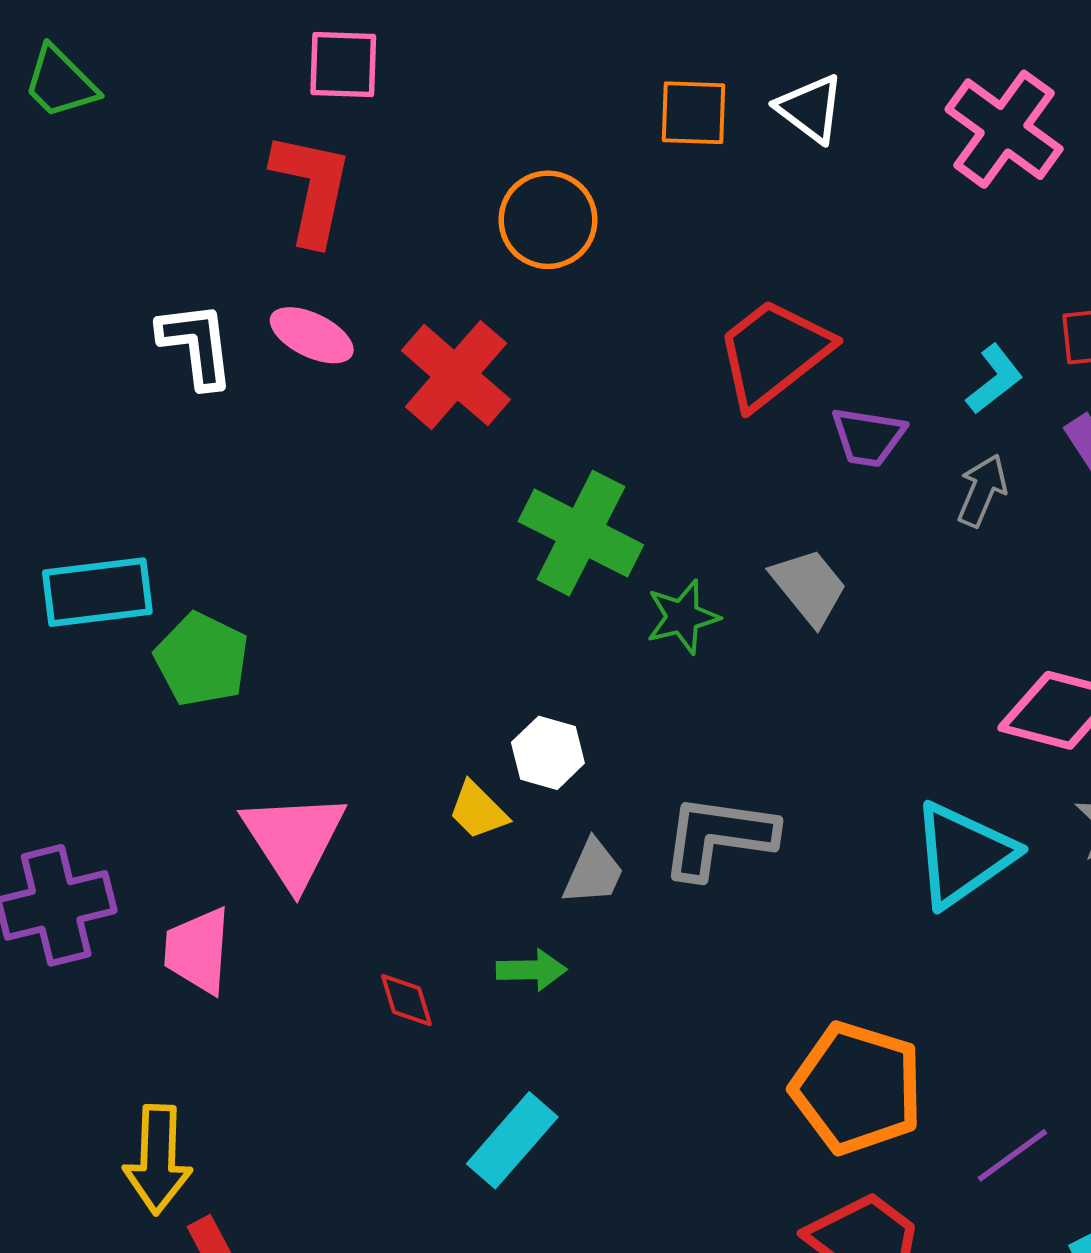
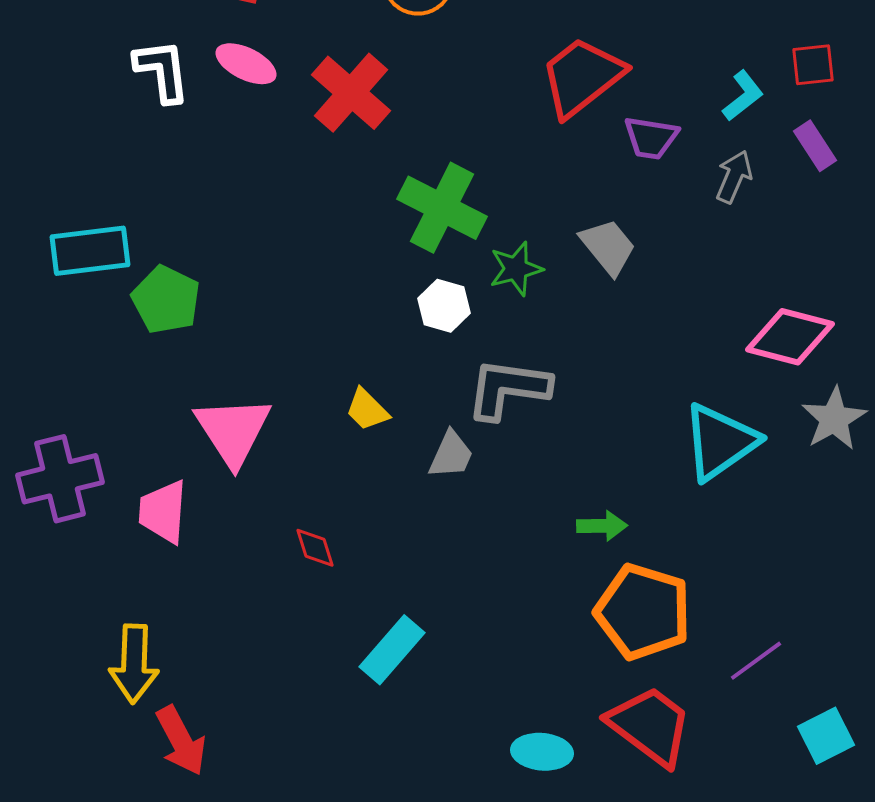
white hexagon: (548, 753) -> (444, 306), moved
gray L-shape: (718, 837) -> (508, 389), moved
green arrow: (531, 970) -> (602, 526), moved

